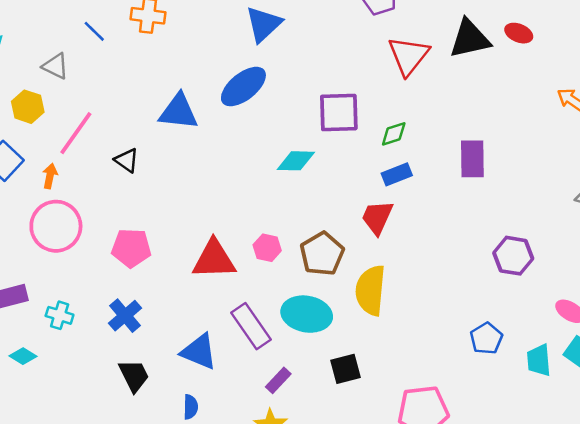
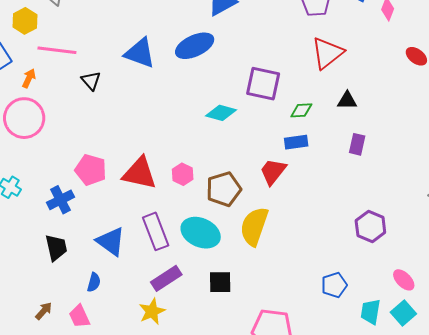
black triangle: (470, 39) -> (347, 101), moved, size x0.6
pink line: (76, 133) -> (57, 50), turned 48
purple rectangle: (472, 159) -> (357, 144), size x0.7
pink pentagon: (131, 248) -> (91, 170), moved
purple rectangle: (278, 380) -> (166, 278), size x1.4

